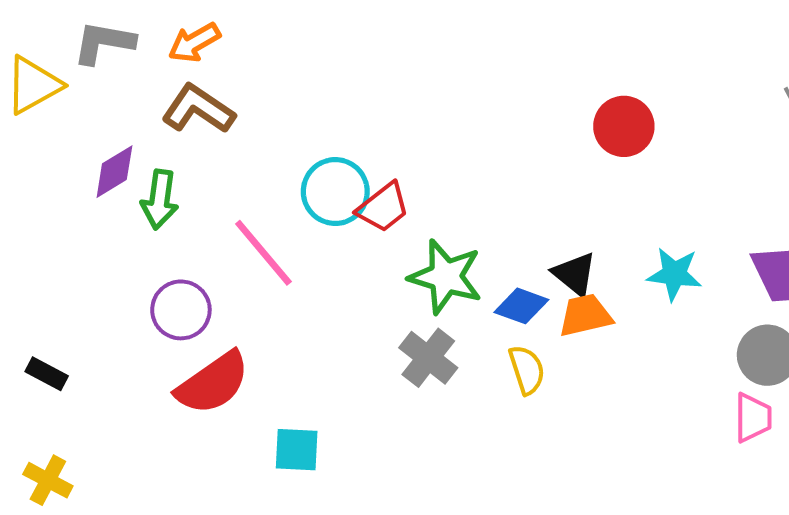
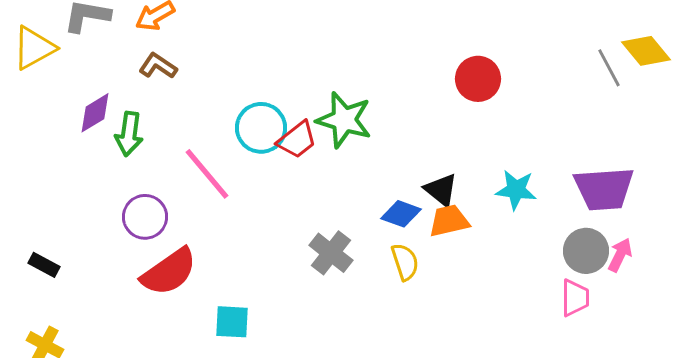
brown L-shape: (198, 109) -> (158, 66), size x0.7
green star: (446, 277) -> (344, 120), moved

